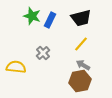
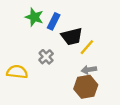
black trapezoid: (81, 18) -> (72, 36), moved
gray arrow: (83, 65) -> (89, 70), turned -40

